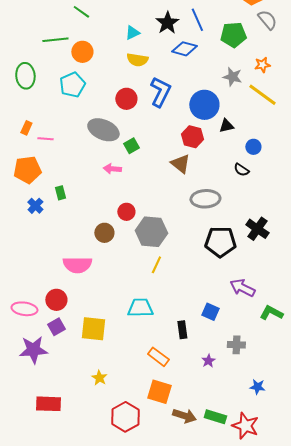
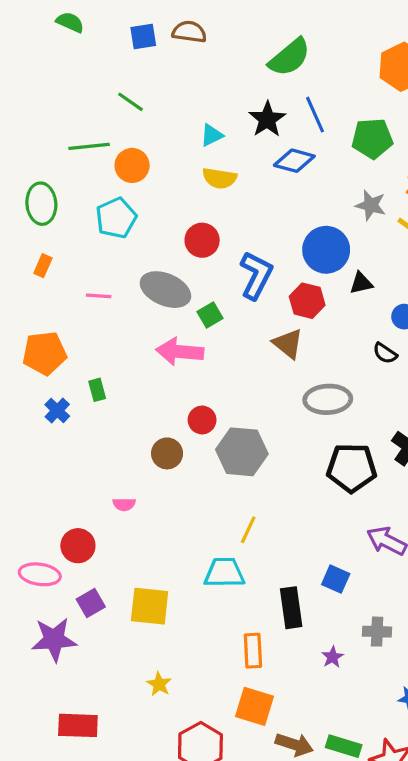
blue L-shape: (160, 92) -> (256, 275), moved
orange rectangle: (26, 128) -> (43, 266), moved
pink line: (45, 139) -> (99, 296), moved
pink arrow: (112, 169) -> (180, 352), size x1.6
pink semicircle: (77, 265) -> (124, 504), size x0.5
yellow line: (156, 265) -> (248, 530), moved
red circle: (56, 300) -> (78, 546), moved
black rectangle: (182, 330) -> (291, 608), size x1.4
orange rectangle: (158, 357) -> (253, 651), turned 50

